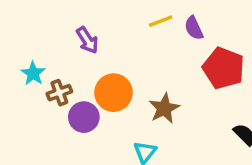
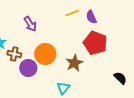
red pentagon: (224, 68) -> (95, 43), moved
brown cross: (59, 93) -> (14, 54), turned 32

